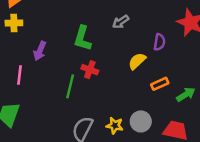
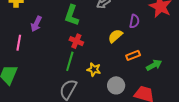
green line: (70, 86) -> (70, 61), moved
yellow star: (115, 126) -> (94, 70), moved

